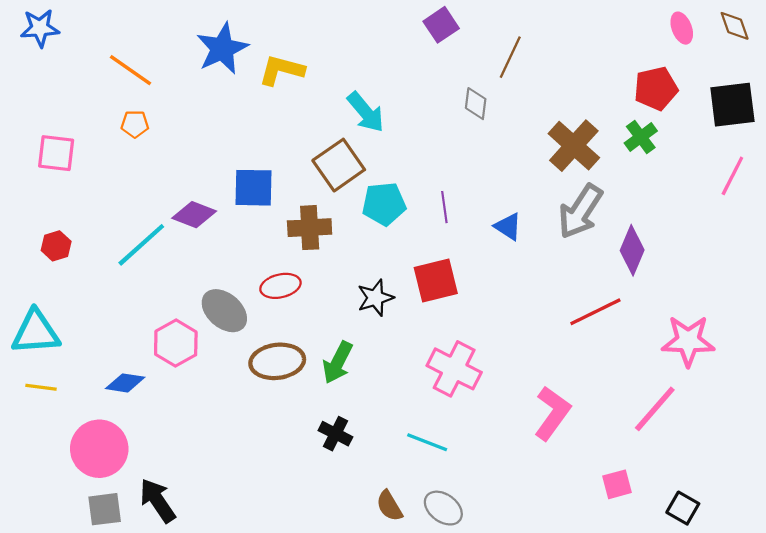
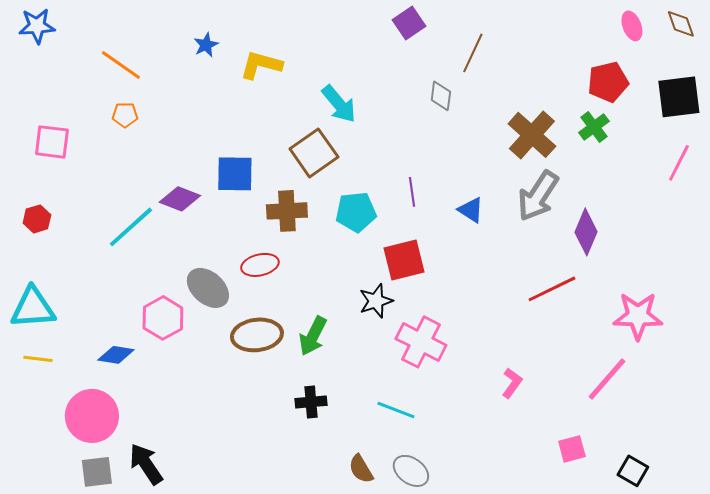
blue star: (222, 49) -> (206, 45), size x0.5
cyan pentagon: (384, 204) -> (356, 212), moved
red hexagon: (56, 246) -> (37, 219), moved
black star: (375, 298) -> (376, 301), moved
pink L-shape: (552, 413) -> (512, 383), size x0.6
black cross: (335, 434) -> (311, 402), turned -32

